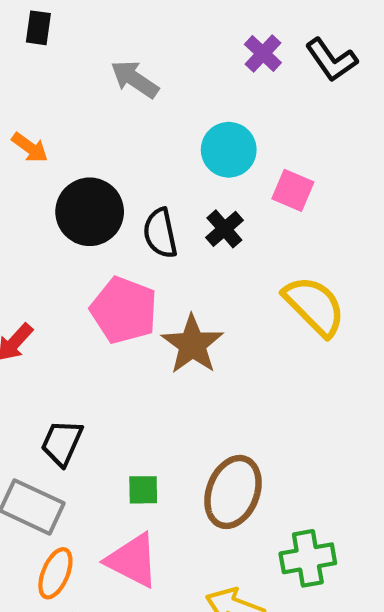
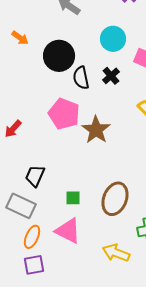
black circle: (90, 212) -> (59, 56), moved

